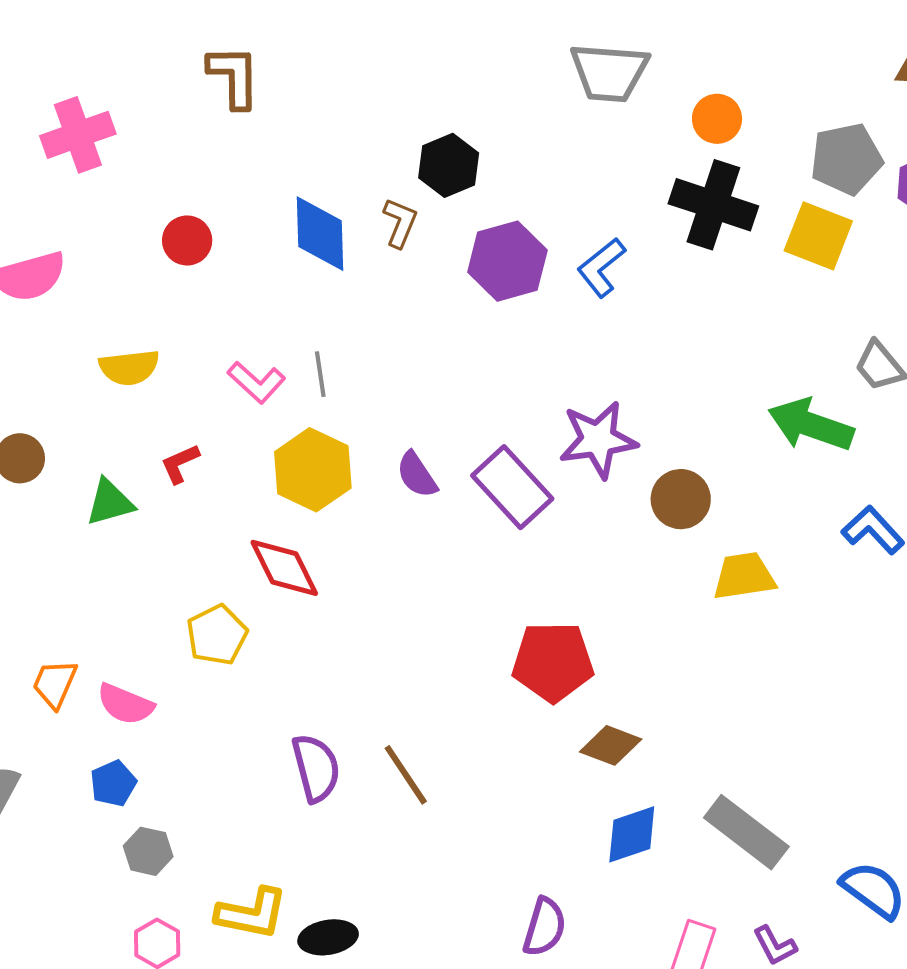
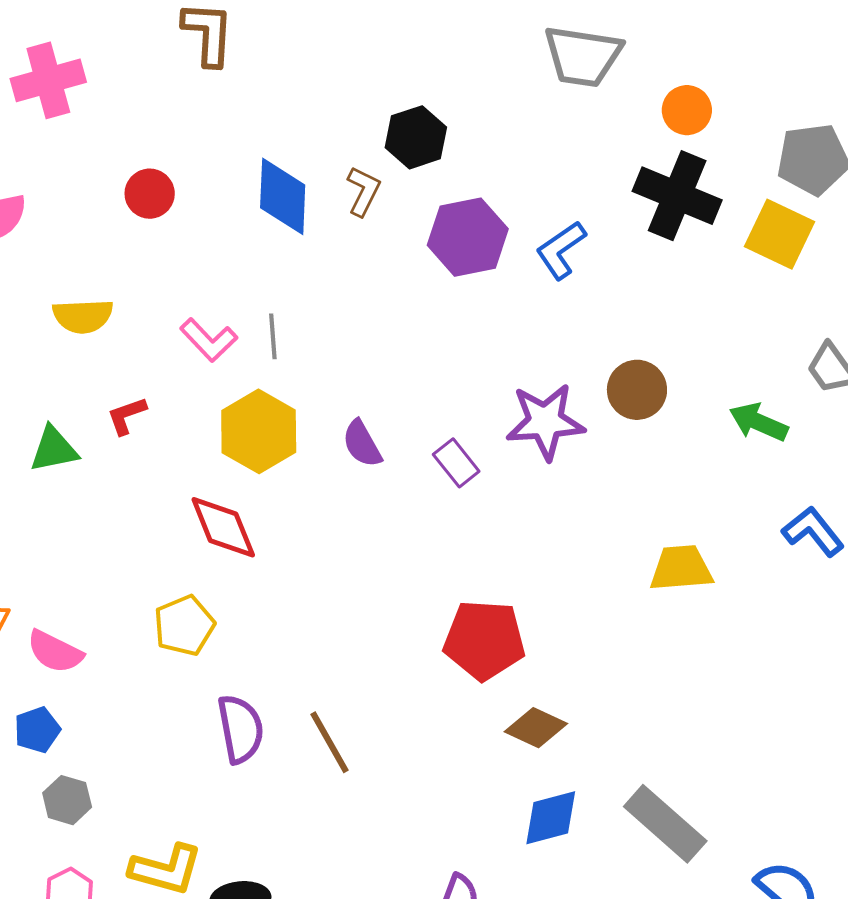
green arrow: (811, 425) -> (759, 422), size x0.7
purple rectangle: (512, 487) -> (456, 463), size x0.6
brown circle: (681, 499) -> (637, 390), moved
yellow pentagon: (217, 635) -> (184, 625), moved

